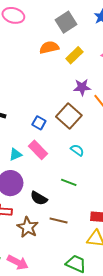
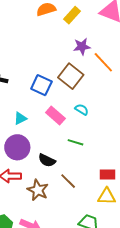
blue square: (39, 123) -> (41, 85), size x1.5
pink rectangle: (38, 150) -> (55, 116), moved
brown line: (59, 220) -> (68, 181), turned 36

